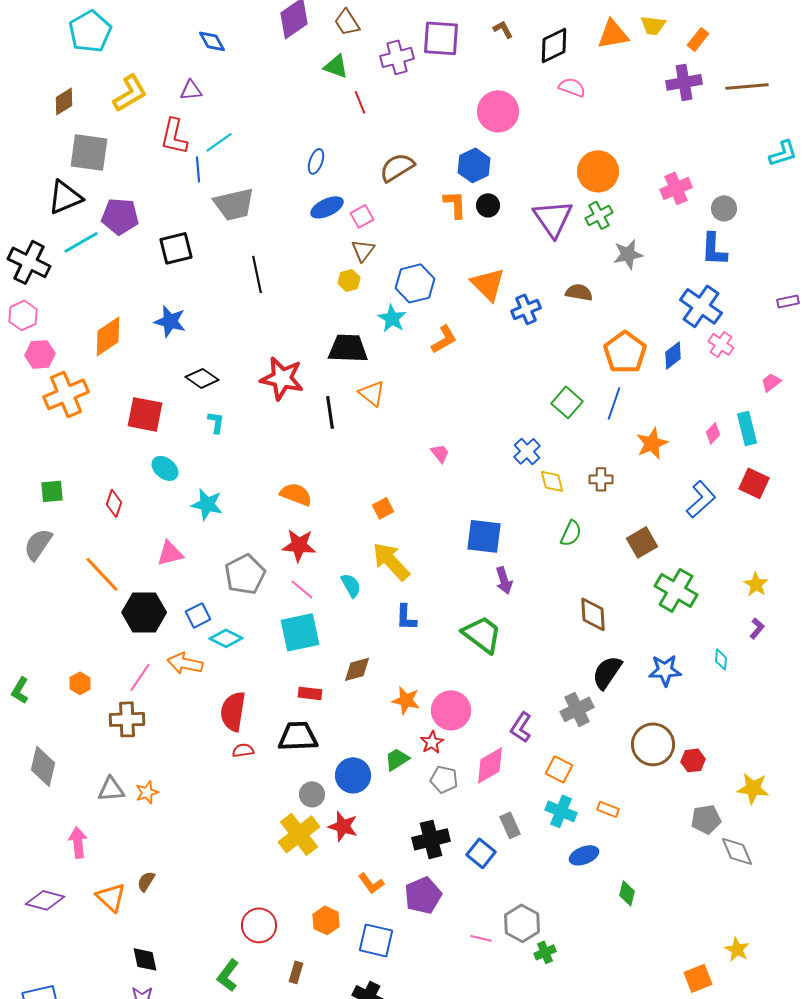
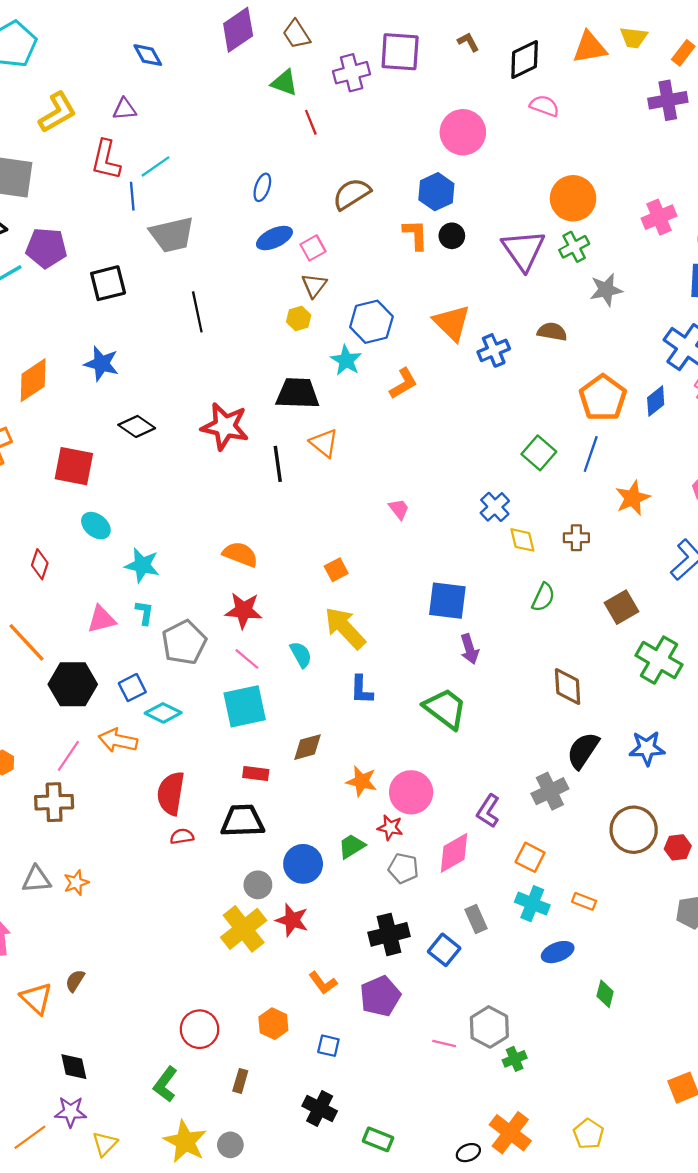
cyan L-shape: (216, 422) -> (144, 613), moved
red star: (432, 742) -> (390, 828), turned -30
blue square: (376, 940) -> (328, 1046), size x0.6

